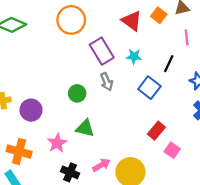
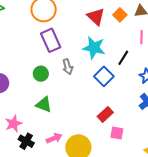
purple rectangle: (102, 51) -> (51, 40), moved
cyan star: (134, 56) -> (94, 48), size x1.6
pink star: (57, 143) -> (14, 124), moved
pink square: (172, 150) -> (117, 133), turned -32

